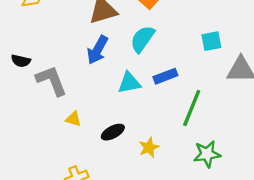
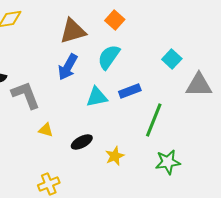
cyan square: (211, 41) -> (172, 59), turned -36

